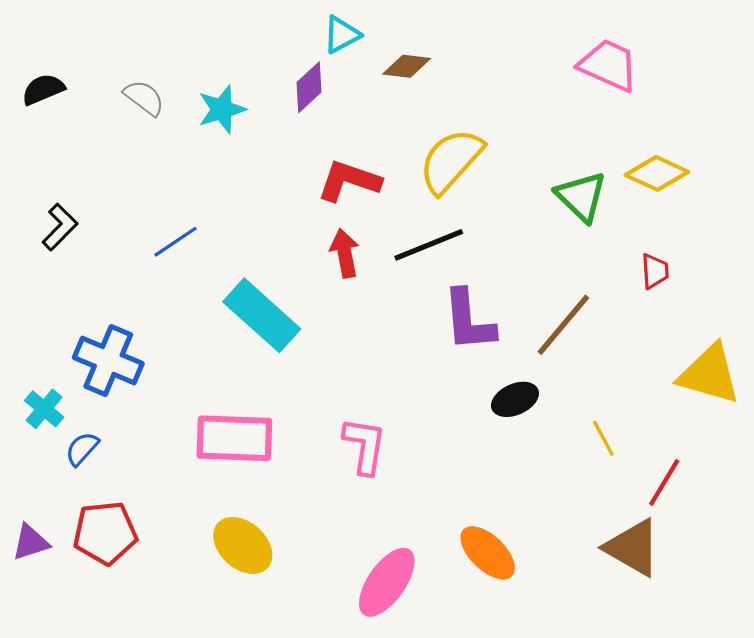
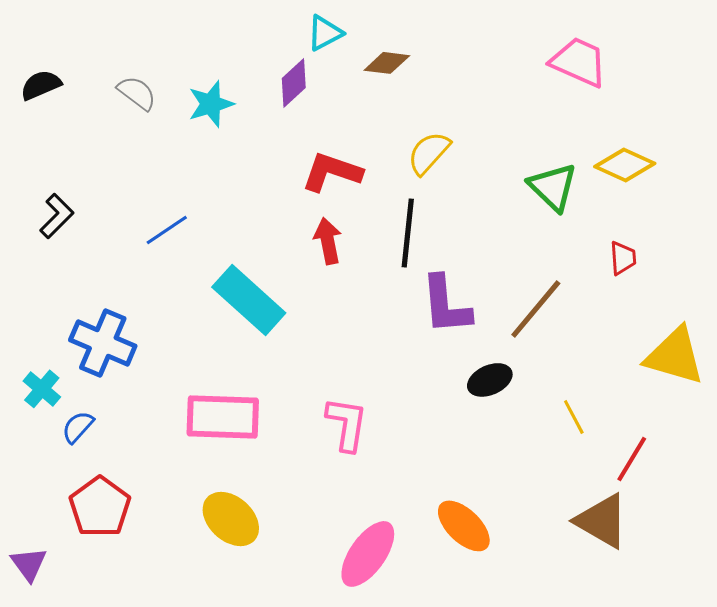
yellow semicircle: (451, 161) -> (429, 153), size x0.7
black line: (429, 245) -> (408, 233), turned -62
red pentagon: (105, 533) -> (100, 507), turned -30
purple triangle: (30, 542) -> (29, 564), moved, turned -48

